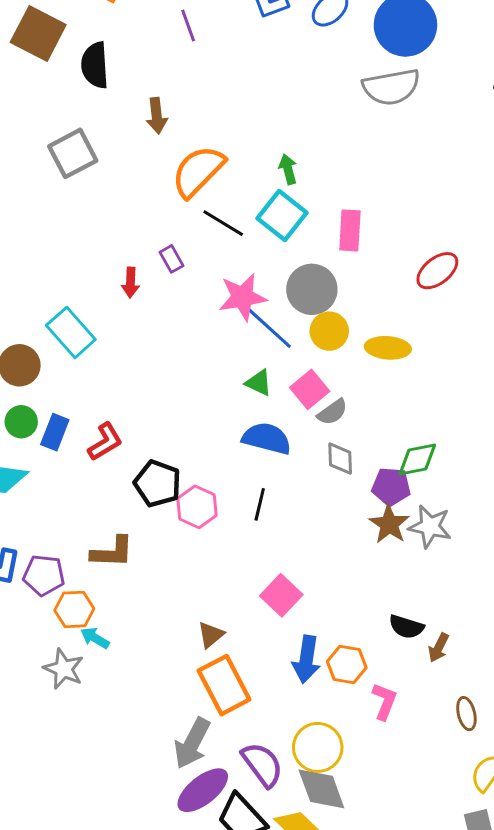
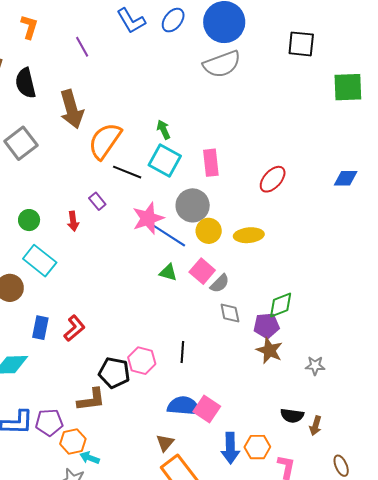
brown arrow: (157, 116) -> (72, 109), size x1.6
green circle: (21, 422) -> (29, 220), moved
blue semicircle: (267, 438) -> (184, 406), moved
black pentagon: (158, 484) -> (114, 373), moved
gray star: (430, 526) -> (315, 366), moved, size x0.7

